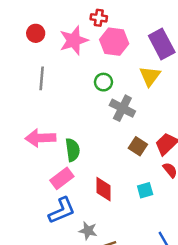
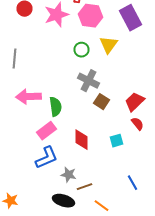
yellow triangle: (150, 76) -> (108, 45), moved
gray line: (42, 78) -> (14, 59), moved
gray cross: (122, 108) -> (88, 81), moved
brown square: (138, 146) -> (102, 102), moved

